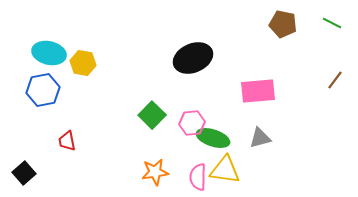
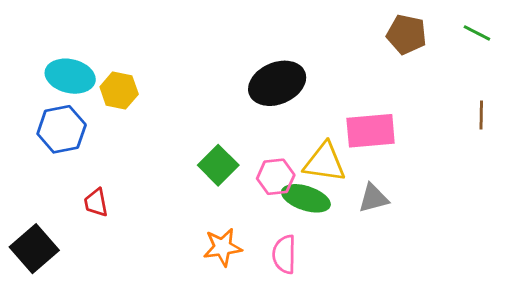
brown line: (335, 80) -> (481, 115), turned -36
yellow triangle: (225, 170) -> (325, 162), moved
black square: (24, 173) -> (34, 249), size x1.4

